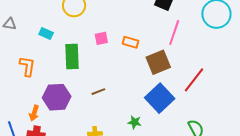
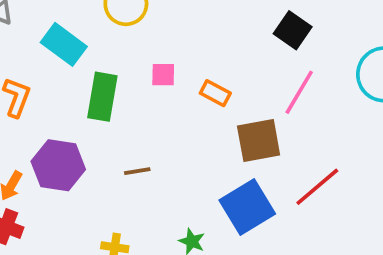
cyan rectangle: (46, 34) -> (64, 44), size x1.6

